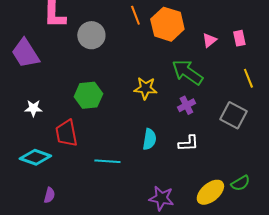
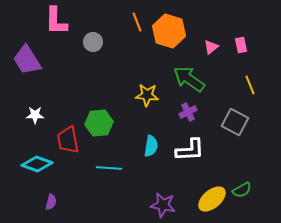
gray circle: (91, 35) -> (93, 42), size x0.7
green hexagon: (88, 95) -> (99, 123), moved
white L-shape: (188, 143) -> (190, 150), size x1.4

